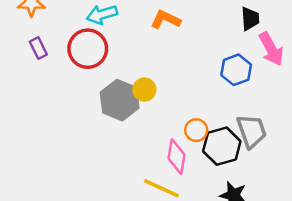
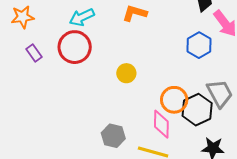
gray hexagon: (120, 100) -> (113, 136), moved, size x0.7
orange circle: (196, 130) -> (174, 100), size x1.4

